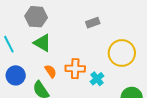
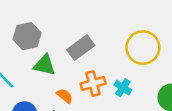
gray rectangle: (93, 23) -> (81, 48), moved, size x1.5

